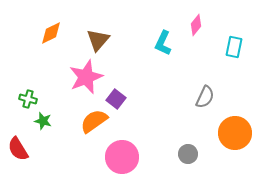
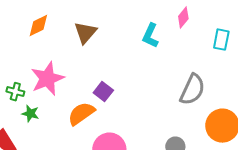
pink star: (86, 77) -> (47, 79), moved
gray semicircle: (205, 97) -> (192, 90), size x1.4

